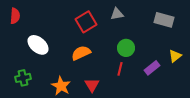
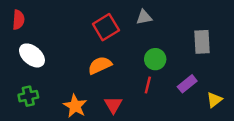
gray rectangle: (164, 20) -> (202, 42), moved, turned 72
white ellipse: (38, 45) -> (32, 55), moved
yellow triangle: (175, 56) -> (214, 100), moved

